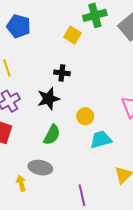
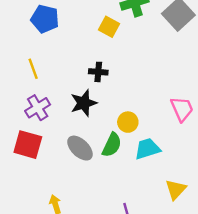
green semicircle: (52, 135) -> (112, 145), moved
gray ellipse: (40, 168) -> (80, 148), moved, turned 35

